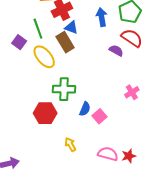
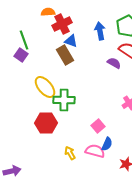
green line: (38, 29) -> (24, 40), moved
yellow ellipse: (44, 57) -> (45, 87), moved
blue semicircle: (85, 109) -> (107, 144), moved
pink semicircle: (108, 154) -> (95, 151), moved

